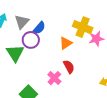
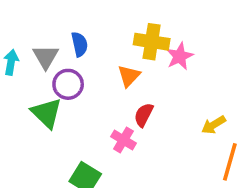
blue semicircle: (39, 28) -> (80, 44), moved, turned -40
red semicircle: (69, 67) -> (144, 115), turned -112

